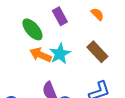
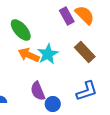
orange semicircle: (97, 14) -> (85, 15), size x1.5
purple rectangle: (60, 16) -> (67, 16), moved

